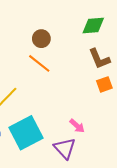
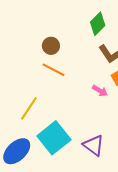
green diamond: (93, 26) -> (98, 24), turned -30
pink arrow: (77, 126) -> (100, 91), moved

